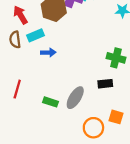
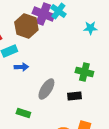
gray ellipse: (75, 98) -> (46, 89), moved

